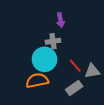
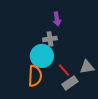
red line: (75, 66) -> (64, 70), moved
orange semicircle: (37, 81) -> (35, 76), turned 105

